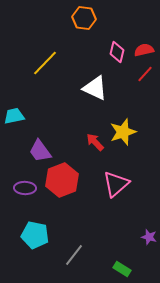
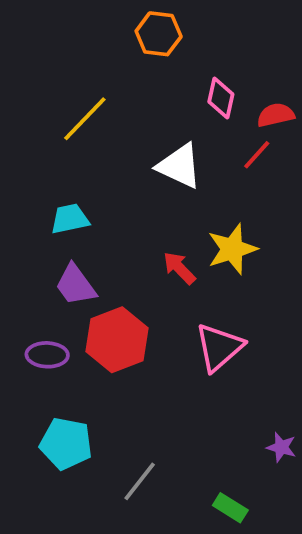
red semicircle: (144, 50) -> (276, 115), moved
red line: (145, 74) -> (257, 155), moved
cyan trapezoid: (14, 116) -> (70, 219), moved

